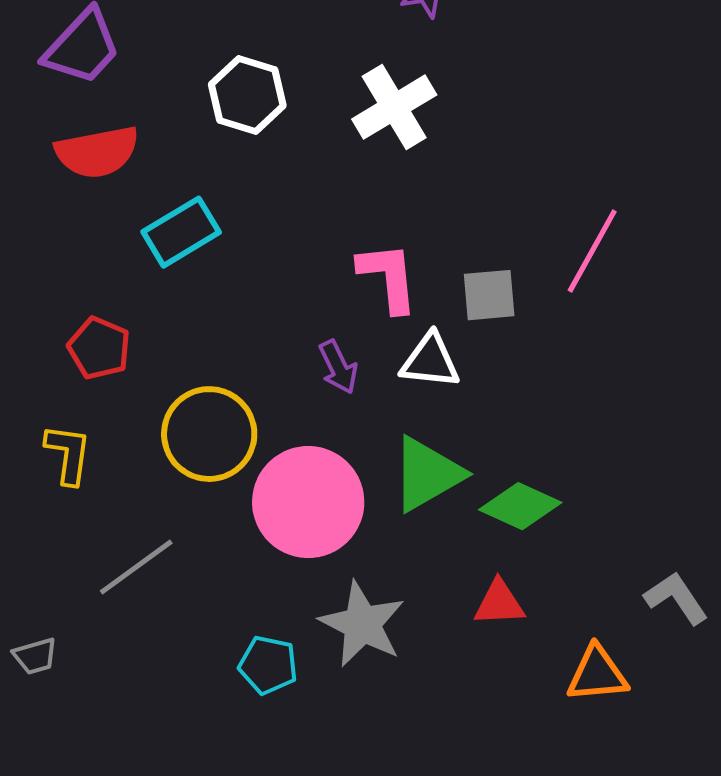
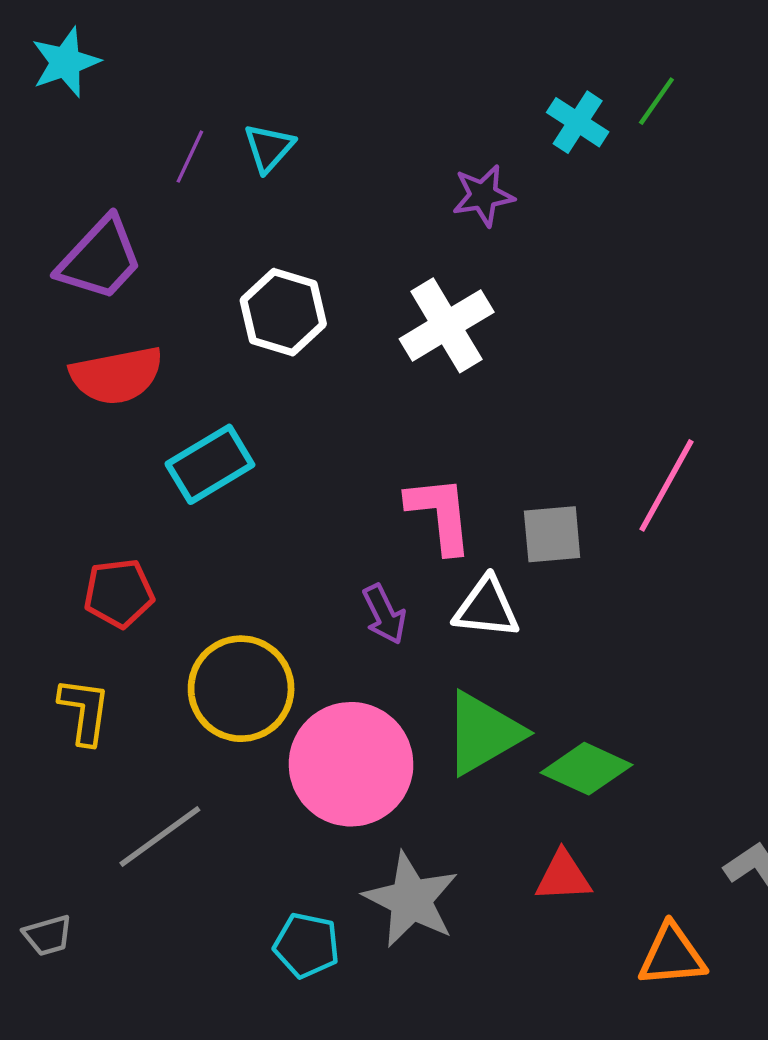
red pentagon: (99, 348) -> (119, 593), turned -30

